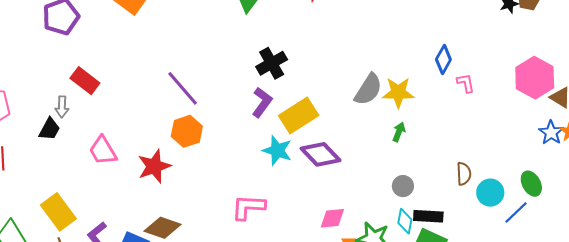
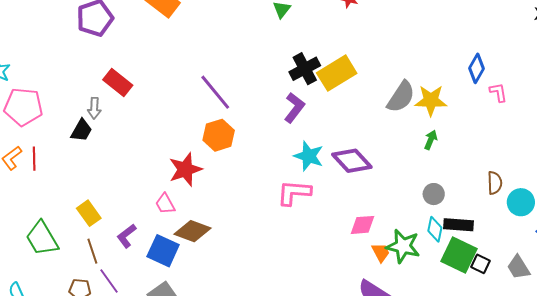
yellow rectangle: (299, 115) -> (337, 73), moved
pink trapezoid: (103, 151) -> (165, 204), moved, size x0.7
pink L-shape: (248, 207) -> (294, 193), moved
yellow rectangle: (58, 212) -> (89, 213), size x0.7

